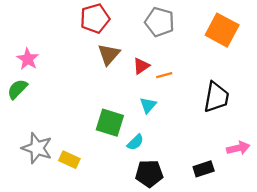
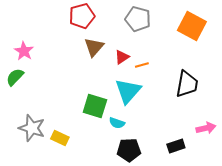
cyan triangle: (148, 105) -> (128, 91), size x1.8
cyan semicircle: (135, 142) -> (117, 123), turned 63

